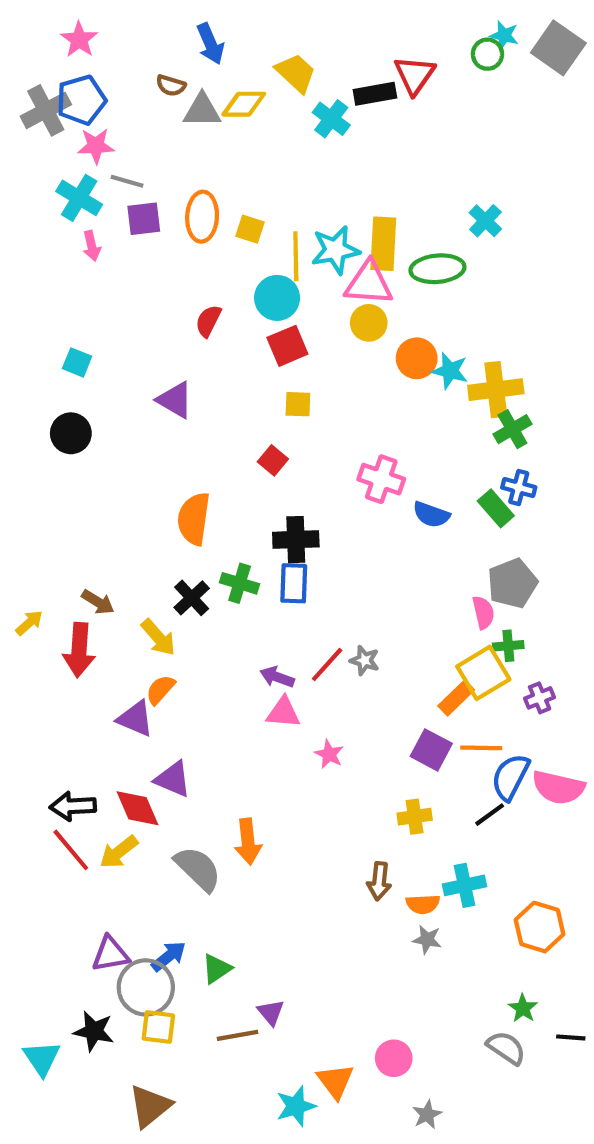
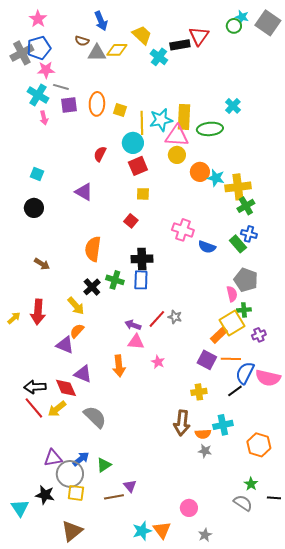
gray pentagon: (512, 583) -> (246, 280), turned -30
brown arrow: (98, 602) -> (42, 264), moved
yellow arrow: (29, 623) -> (14, 318), moved
orange arrow: (248, 842) -> (119, 366), moved
brown arrow: (379, 881) -> (182, 423), size x1.4
orange triangle: (335, 1081) -> (162, 530), moved

